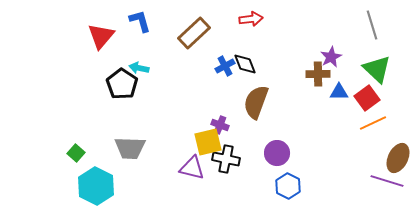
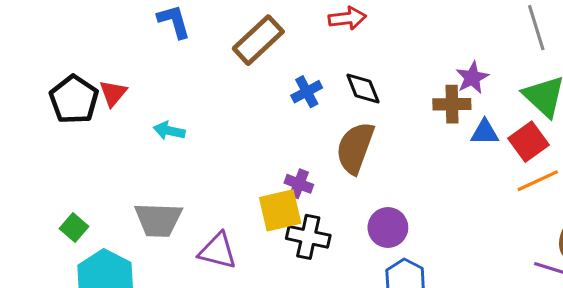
red triangle: (101, 36) -> (113, 93), moved, size x0.7
black diamond: (245, 64) -> (363, 89), moved
cyan arrow: (139, 68) -> (169, 131), moved
black pentagon: (122, 84) -> (74, 99), moved
purple triangle: (192, 168) -> (218, 251), moved

